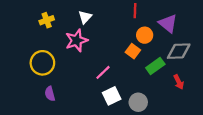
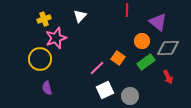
orange circle: (145, 35) -> (142, 41), moved
pink star: (76, 40) -> (56, 38), moved
orange square: (133, 51) -> (118, 58), moved

